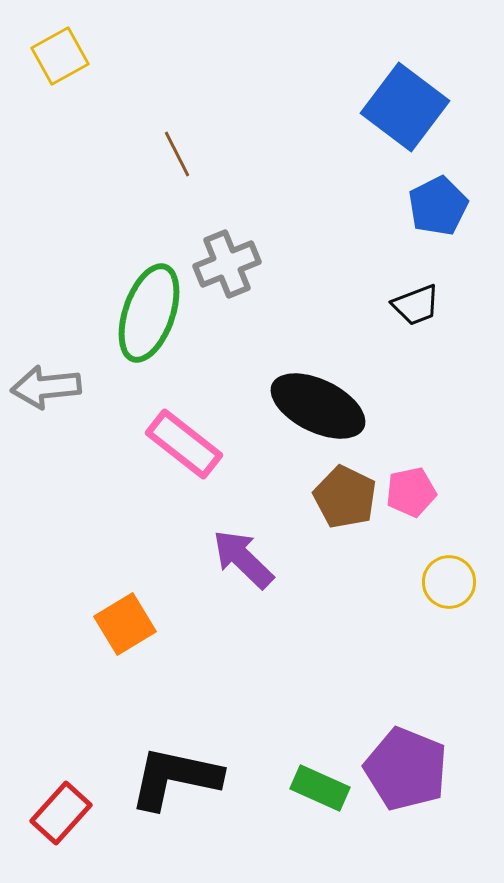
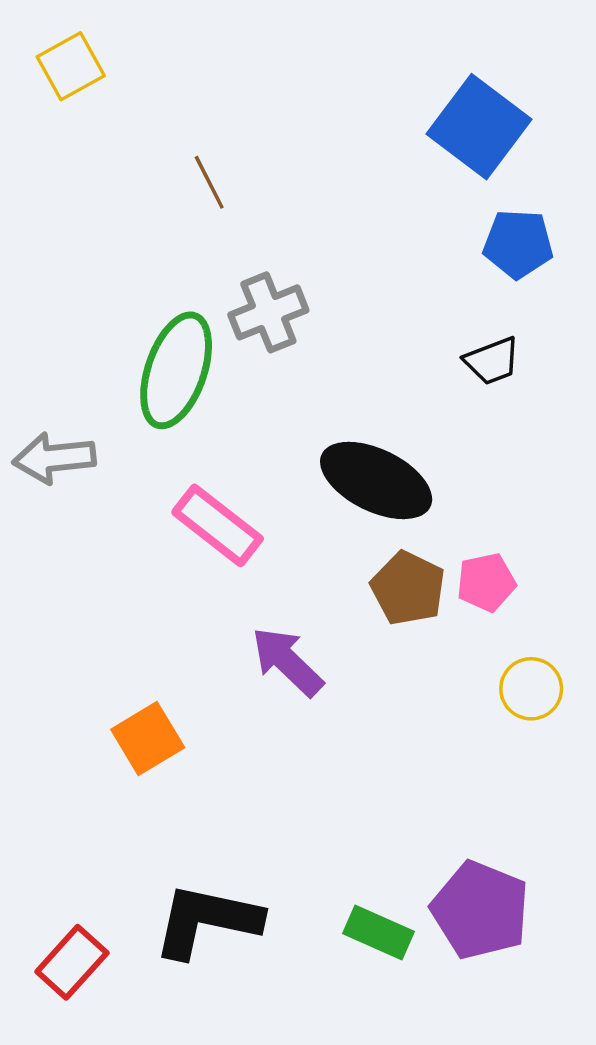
blue pentagon: (438, 206) -> (518, 244), turned 30

